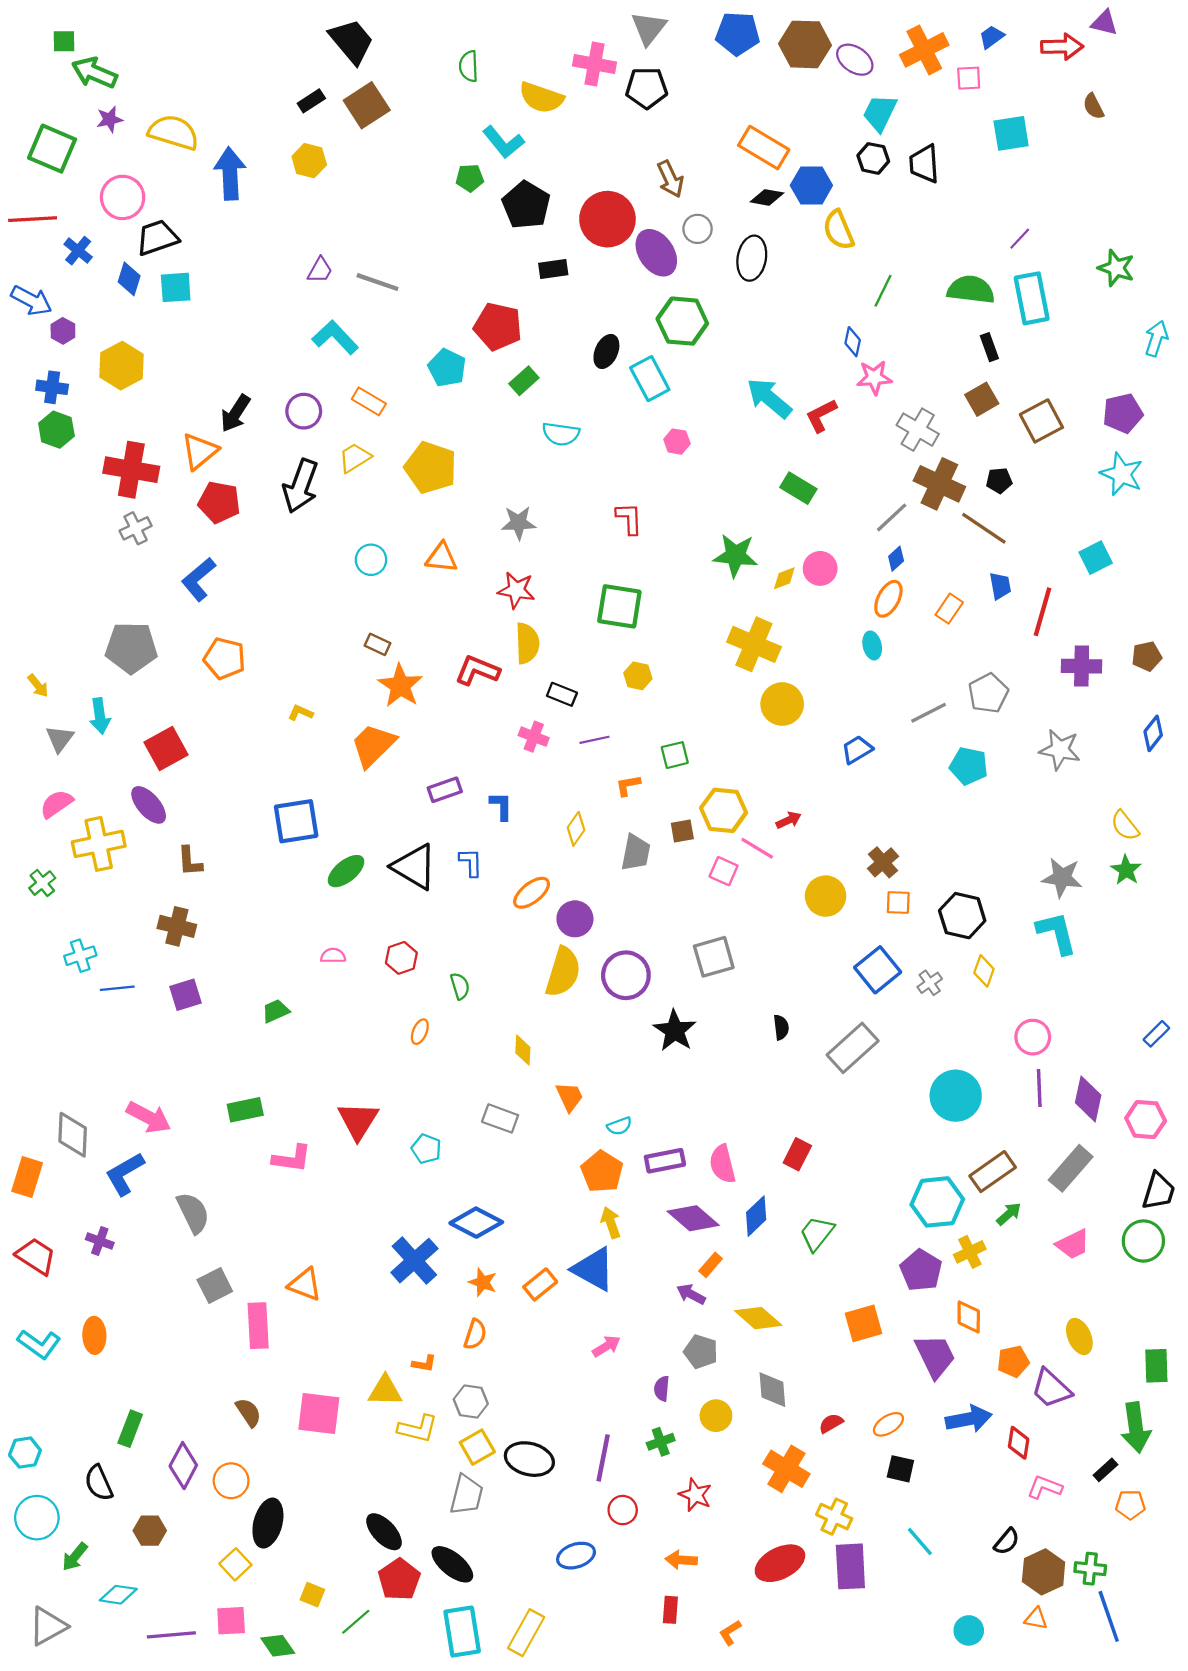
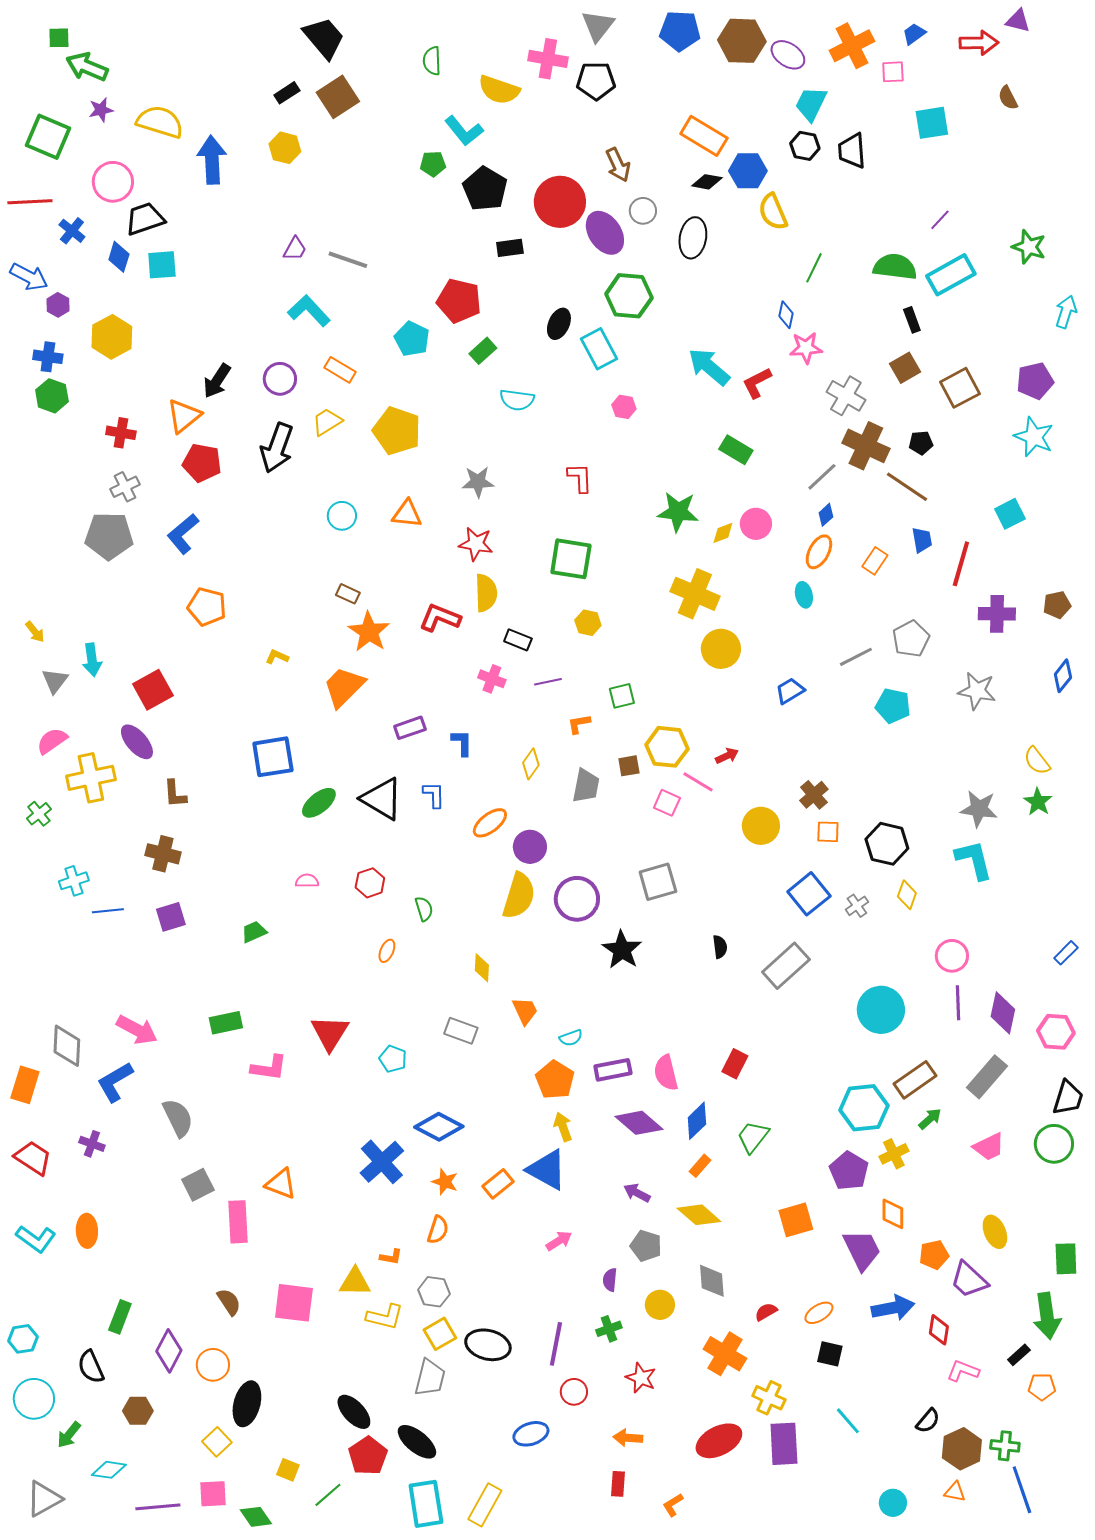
cyan rectangle: (1032, 298) -> (951, 275), turned 72
red cross: (131, 470) -> (121, 433), size x0.6
gray pentagon: (131, 648) -> (109, 536), moved
orange rectangle: (711, 1265) -> (700, 1166), moved

